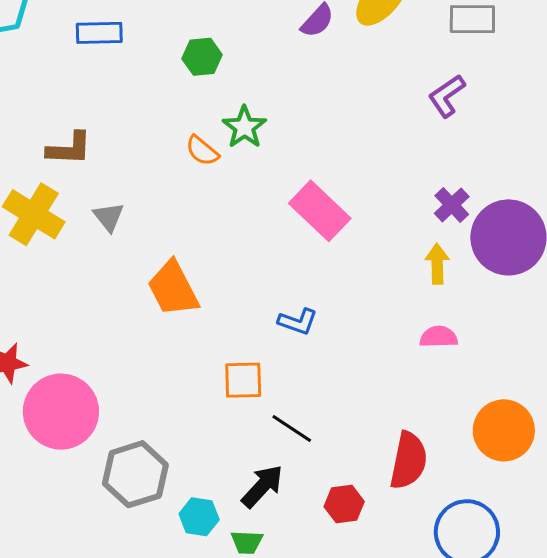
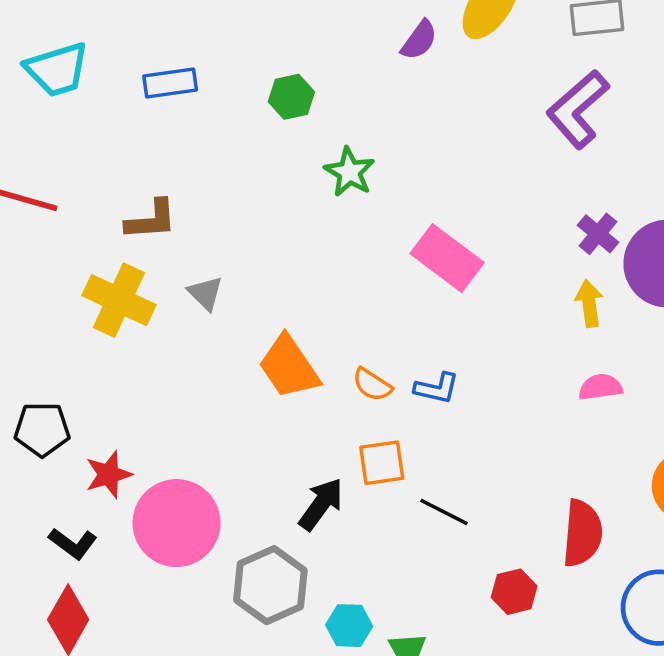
purple L-shape: (447, 96) -> (578, 109), size x1.5
orange semicircle: (202, 151) -> (372, 385), moved
black arrow: (262, 486) -> (321, 504), moved

